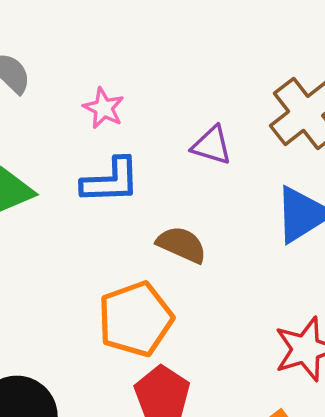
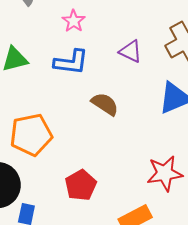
orange pentagon: (136, 319) -> (31, 135), moved

